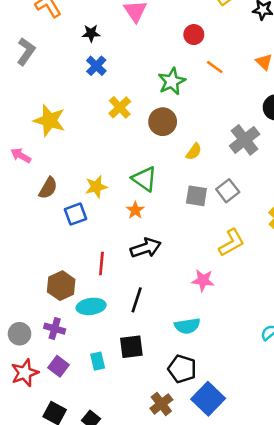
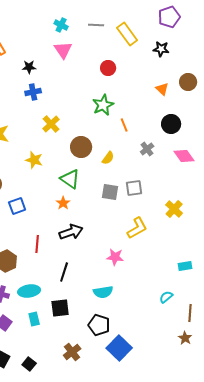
blue cross: (96, 66) -> (33, 92), turned 35
orange line: (215, 67) -> (124, 125), moved, turned 32
green star: (172, 81) -> (103, 105), moved
brown circle: (163, 122) -> (81, 147), moved
gray cross: (245, 140) -> (147, 149), size x0.6
yellow star: (96, 187) -> (34, 160), moved, turned 30
gray square: (228, 191) -> (134, 188), turned 30
cyan ellipse: (91, 306) -> (29, 291), moved
brown cross: (161, 404) -> (72, 352), moved

